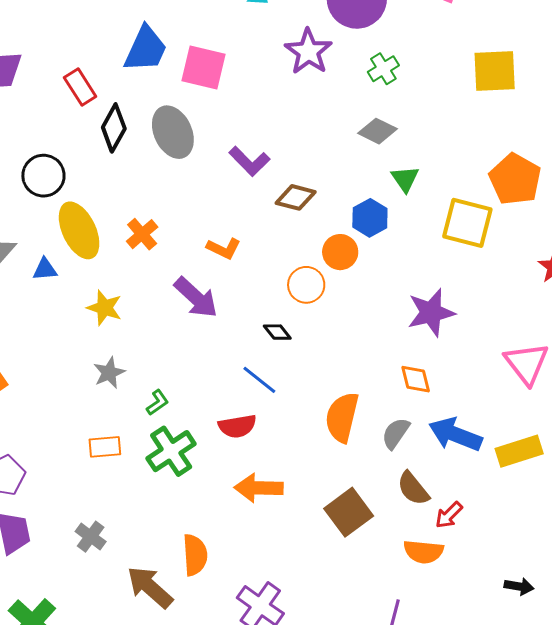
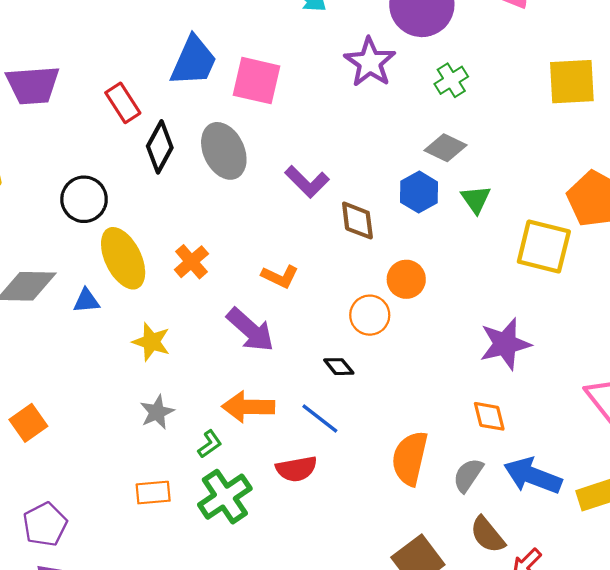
brown diamond: (296, 197) -> (357, 221), turned 69
blue hexagon: (370, 218) -> (419, 192), moved
orange arrow: (259, 488) -> (248, 407), moved

